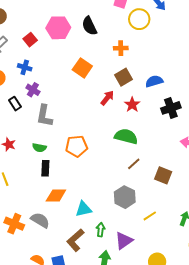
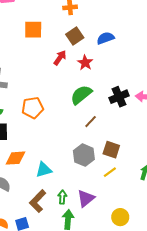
orange square: (82, 68) -> (33, 30), turned -30
black cross: (171, 108) -> (119, 97), moved
green semicircle: (126, 136) -> (81, 95), turned -50
brown square: (163, 175) -> (111, 150), moved
green arrow: (101, 230) -> (62, 197), moved

